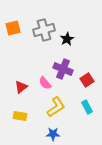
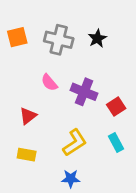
gray cross: (44, 30) -> (59, 40), turned 30
black star: (67, 39) -> (97, 38), moved
pink semicircle: (45, 83) -> (49, 82), moved

